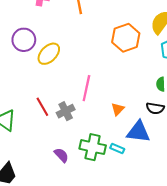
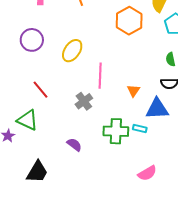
yellow ellipse: (49, 54) -> (72, 51), moved
red line: (42, 107) -> (40, 90), moved
purple semicircle: (61, 155) -> (74, 145), moved

